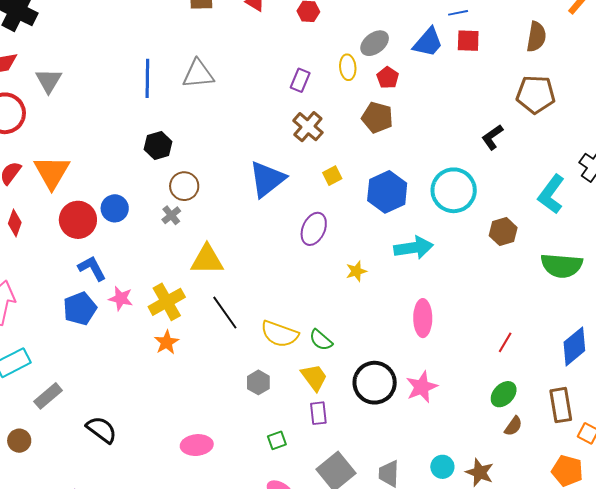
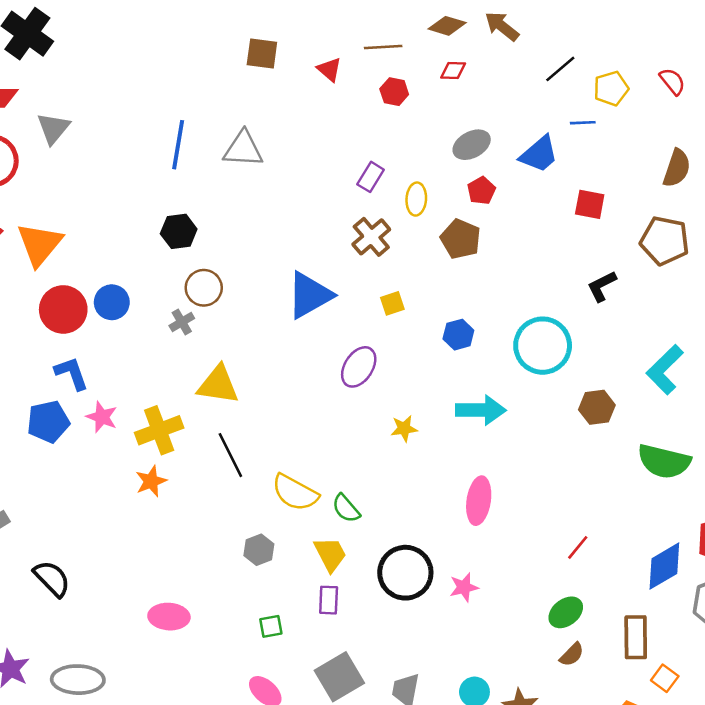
red square: (468, 41) -> (590, 204), moved
yellow ellipse: (348, 67) -> (416, 199), moved
blue hexagon: (387, 192) -> (458, 335), size x0.6
pink star: (422, 387) -> (464, 587), size x0.7

